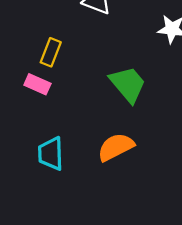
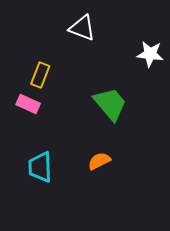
orange semicircle: (116, 147) -> (99, 161), size x0.7

